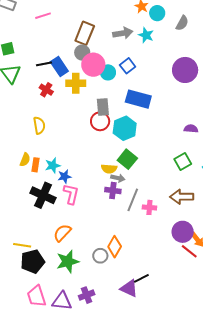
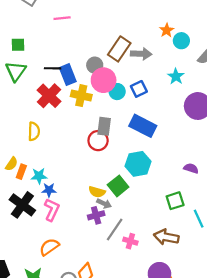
brown rectangle: (85, 33) -> (119, 49), moved
cyan star: (146, 35) -> (176, 76), moved
red cross: (46, 90) -> (49, 96), size x1.6
cyan hexagon: (125, 128) -> (138, 164), moved
purple cross: (113, 190) -> (96, 215), turned -35
orange semicircle: (62, 233) -> (49, 247), moved

